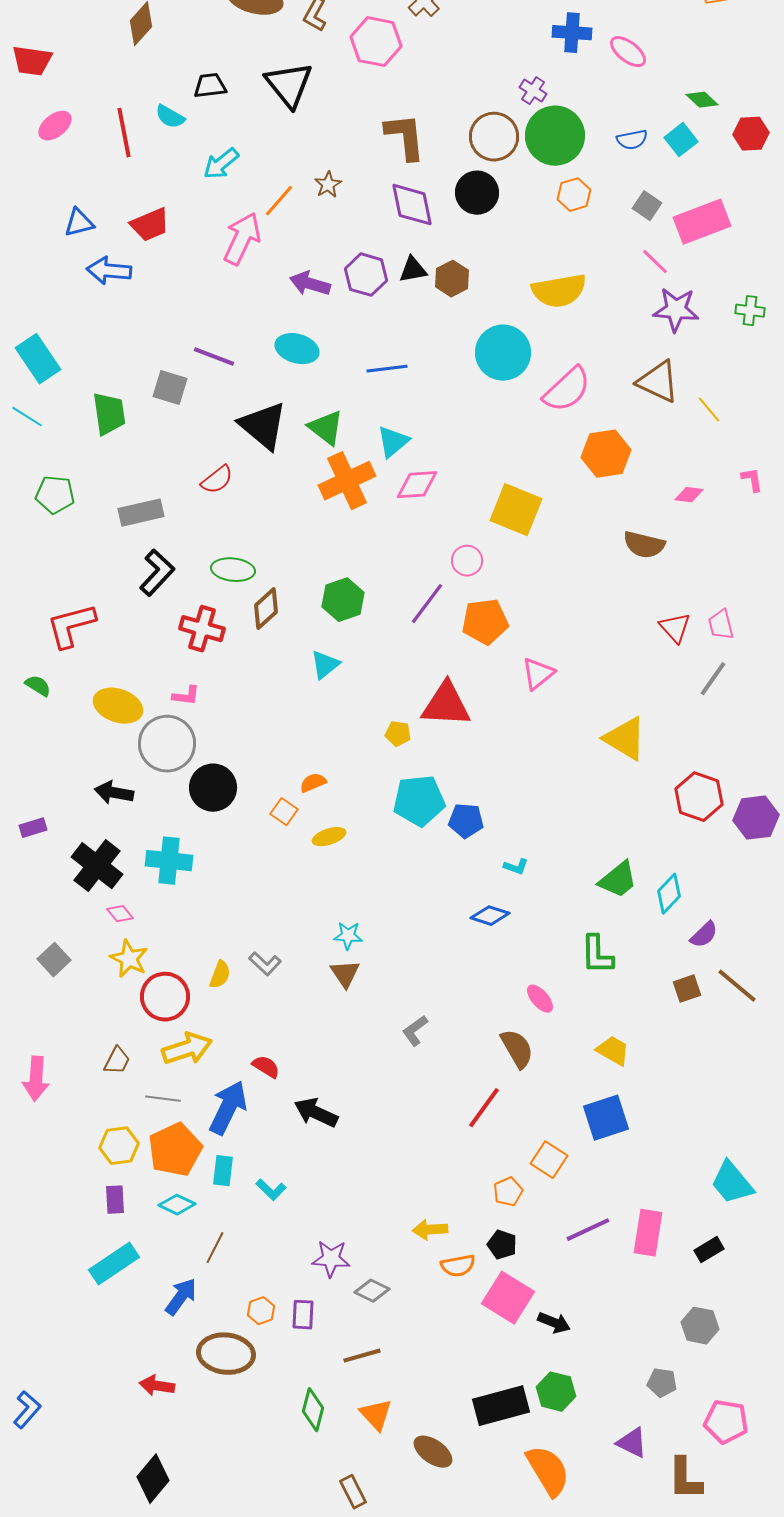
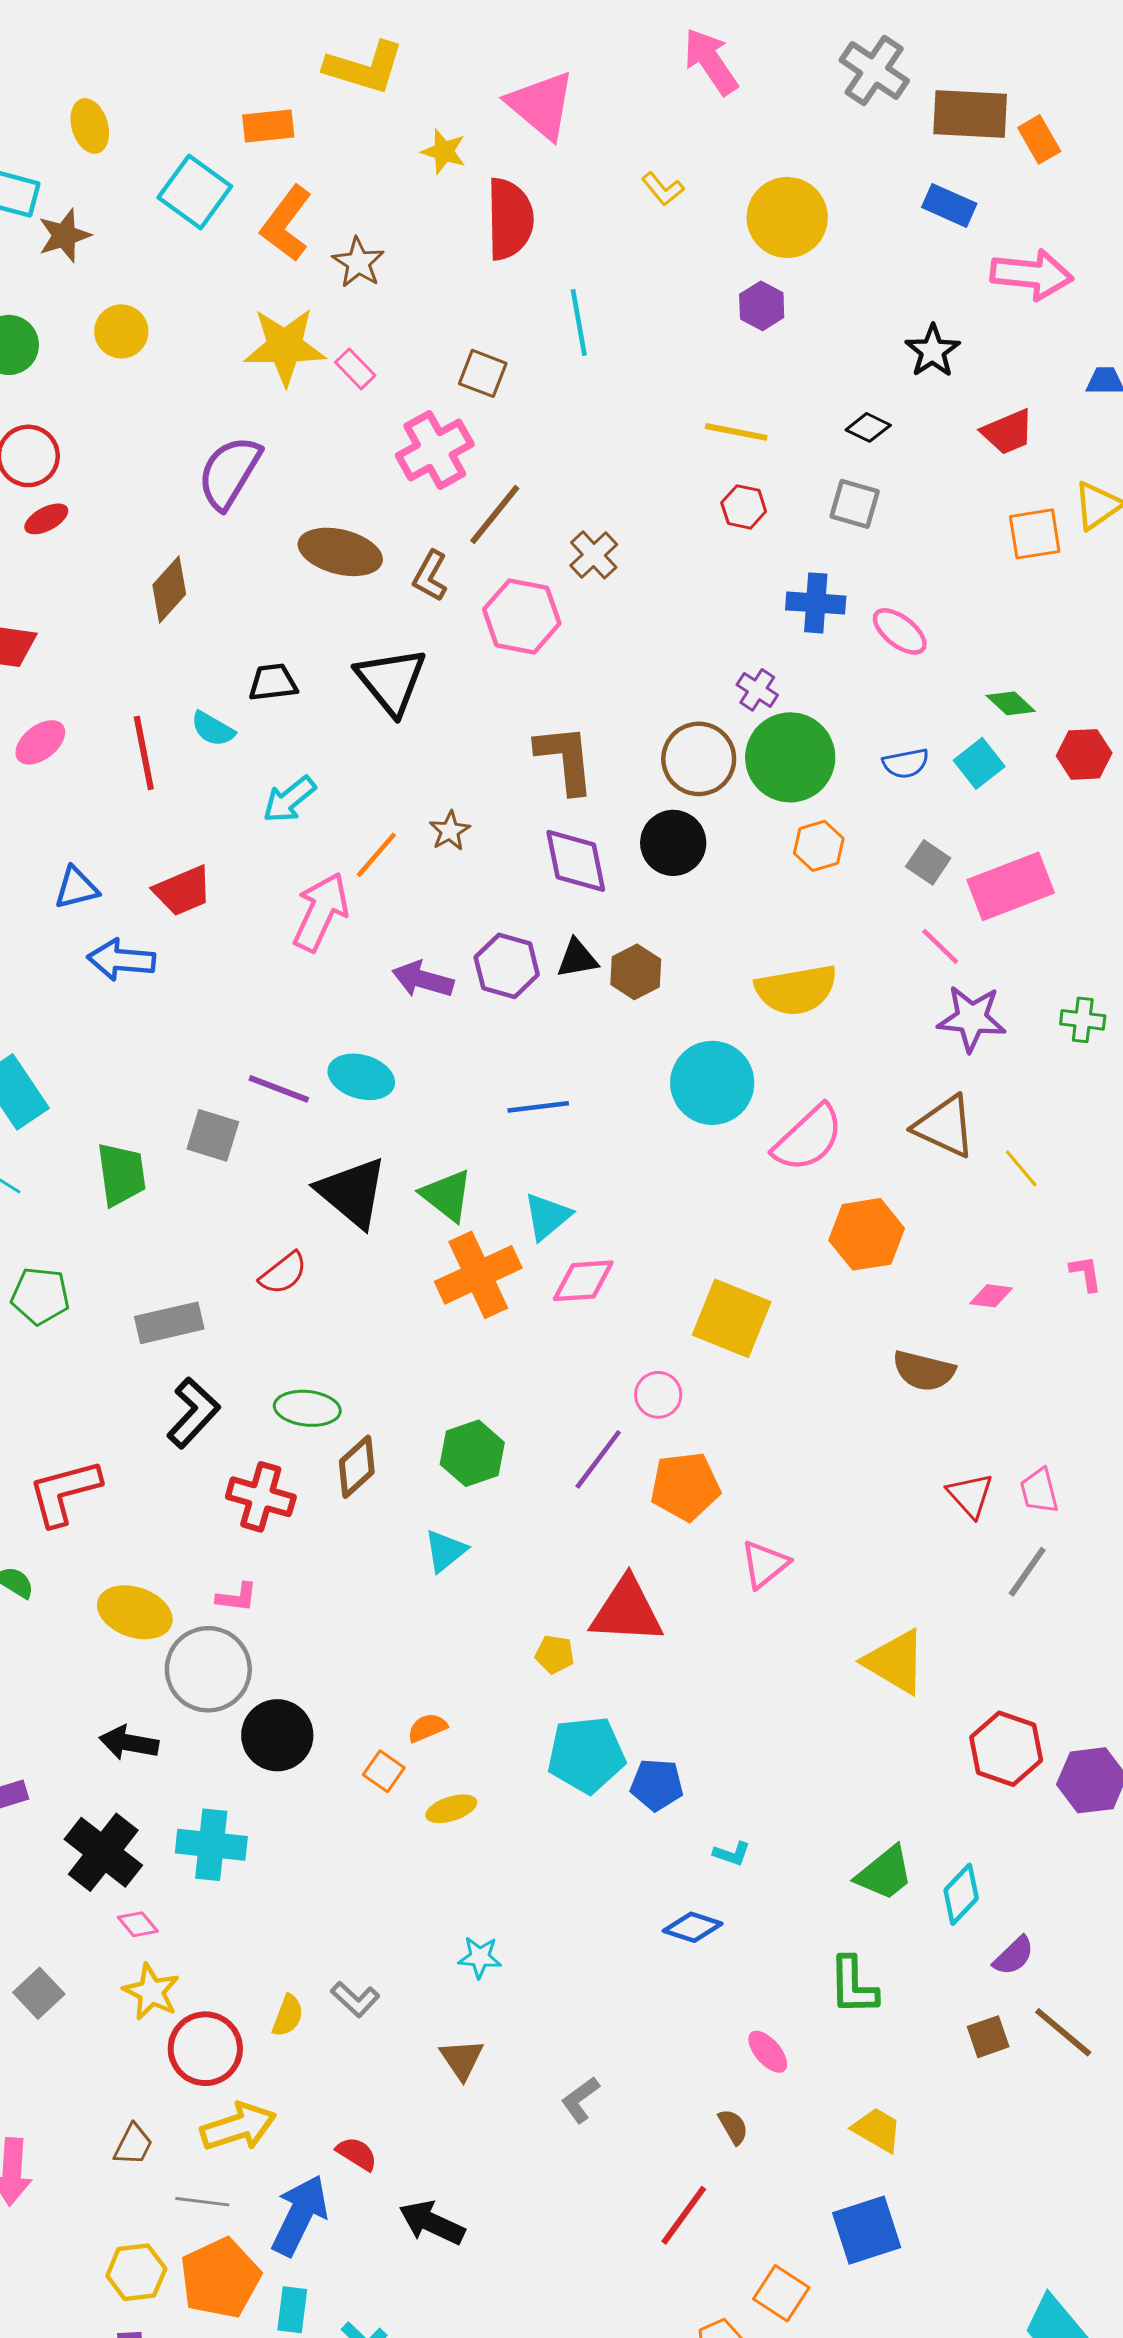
cyan ellipse: (297, 349) -> (361, 1077), moved
brown triangle: (345, 974) -> (462, 2059), moved
brown semicircle: (517, 1049) -> (733, 2127), size x0.6

